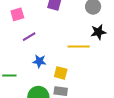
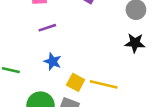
yellow line: (79, 47) -> (104, 84), moved

